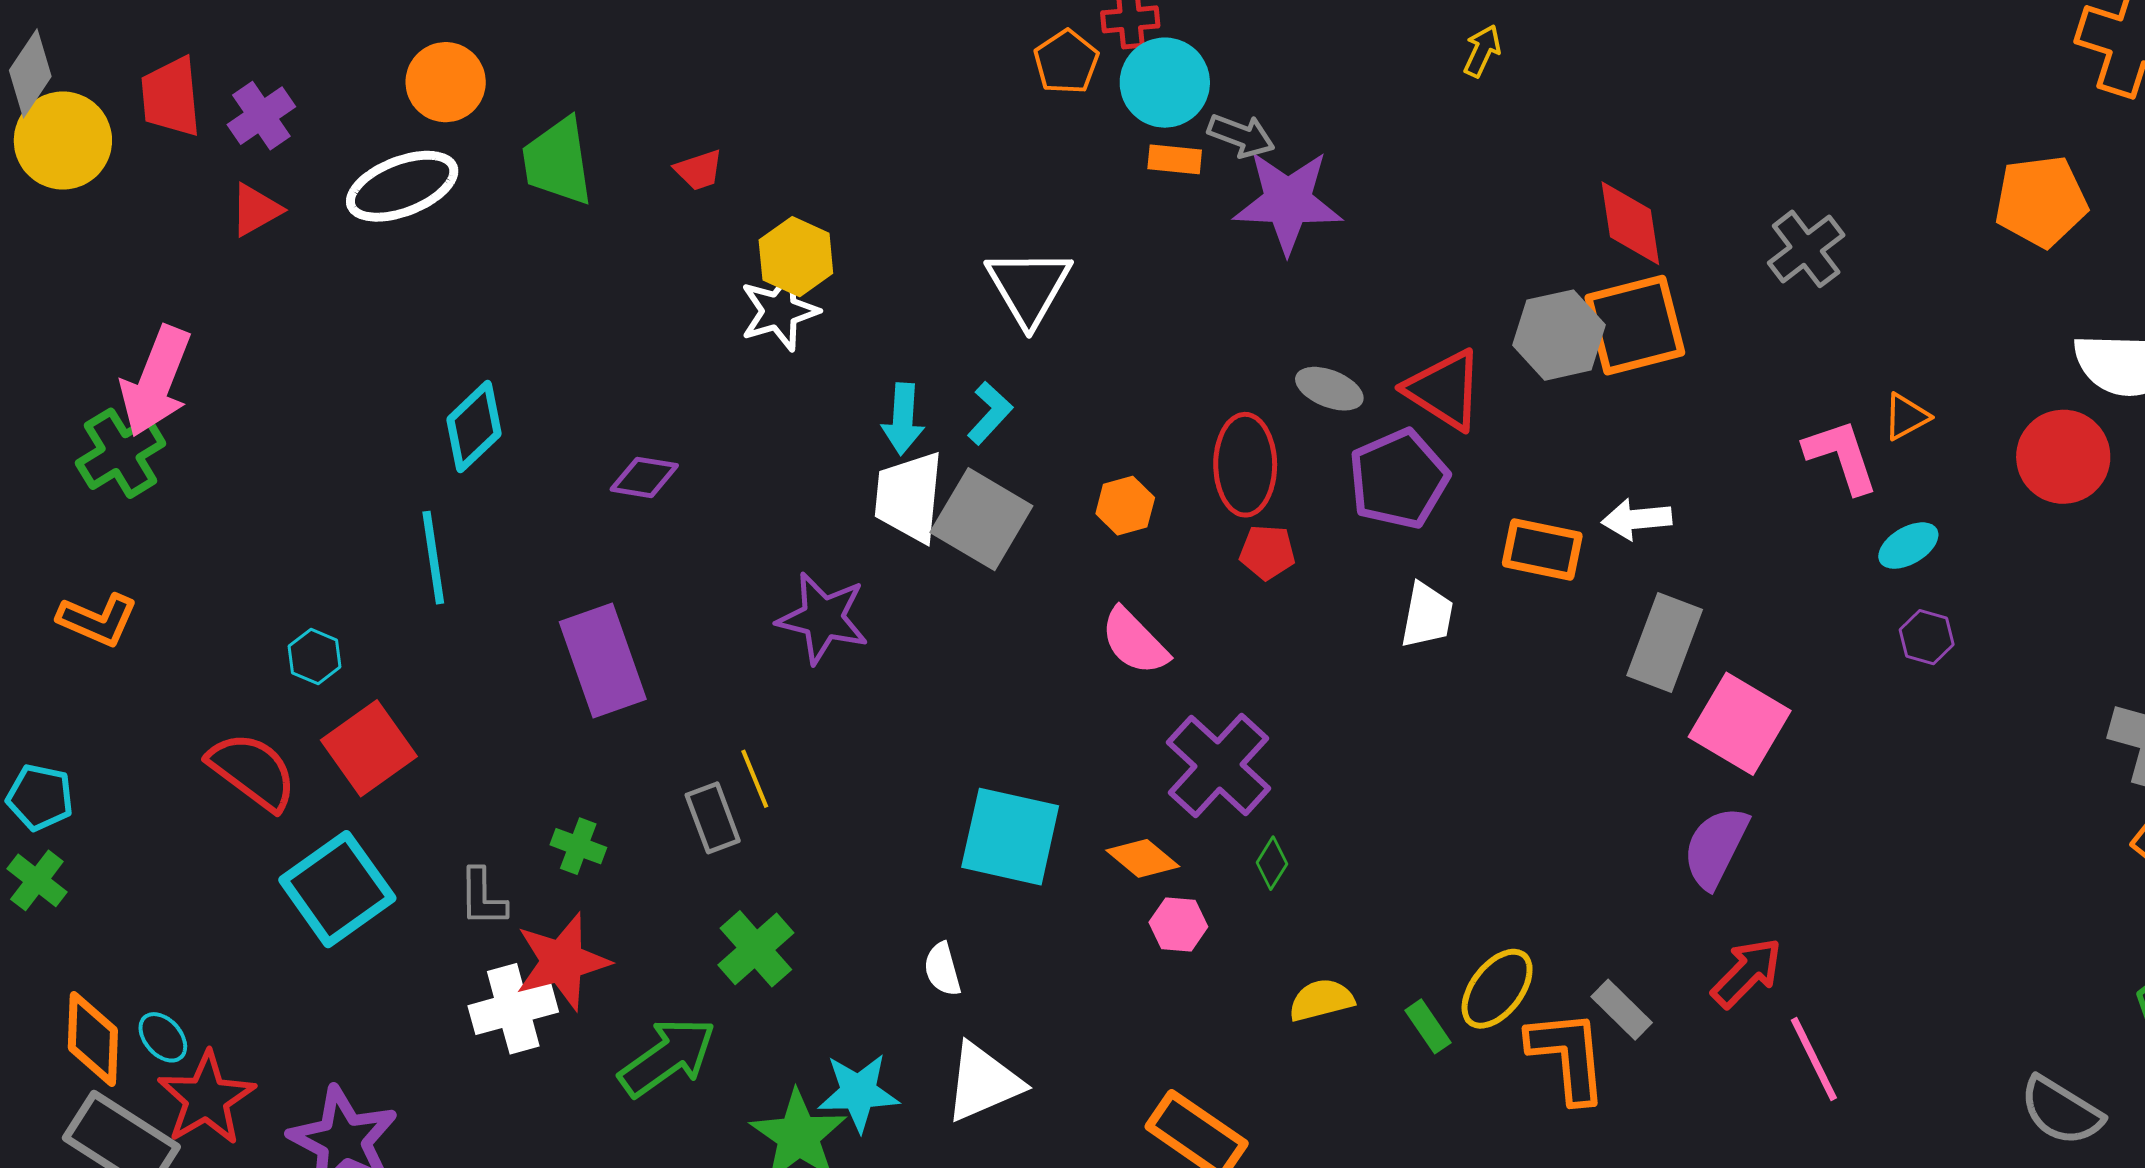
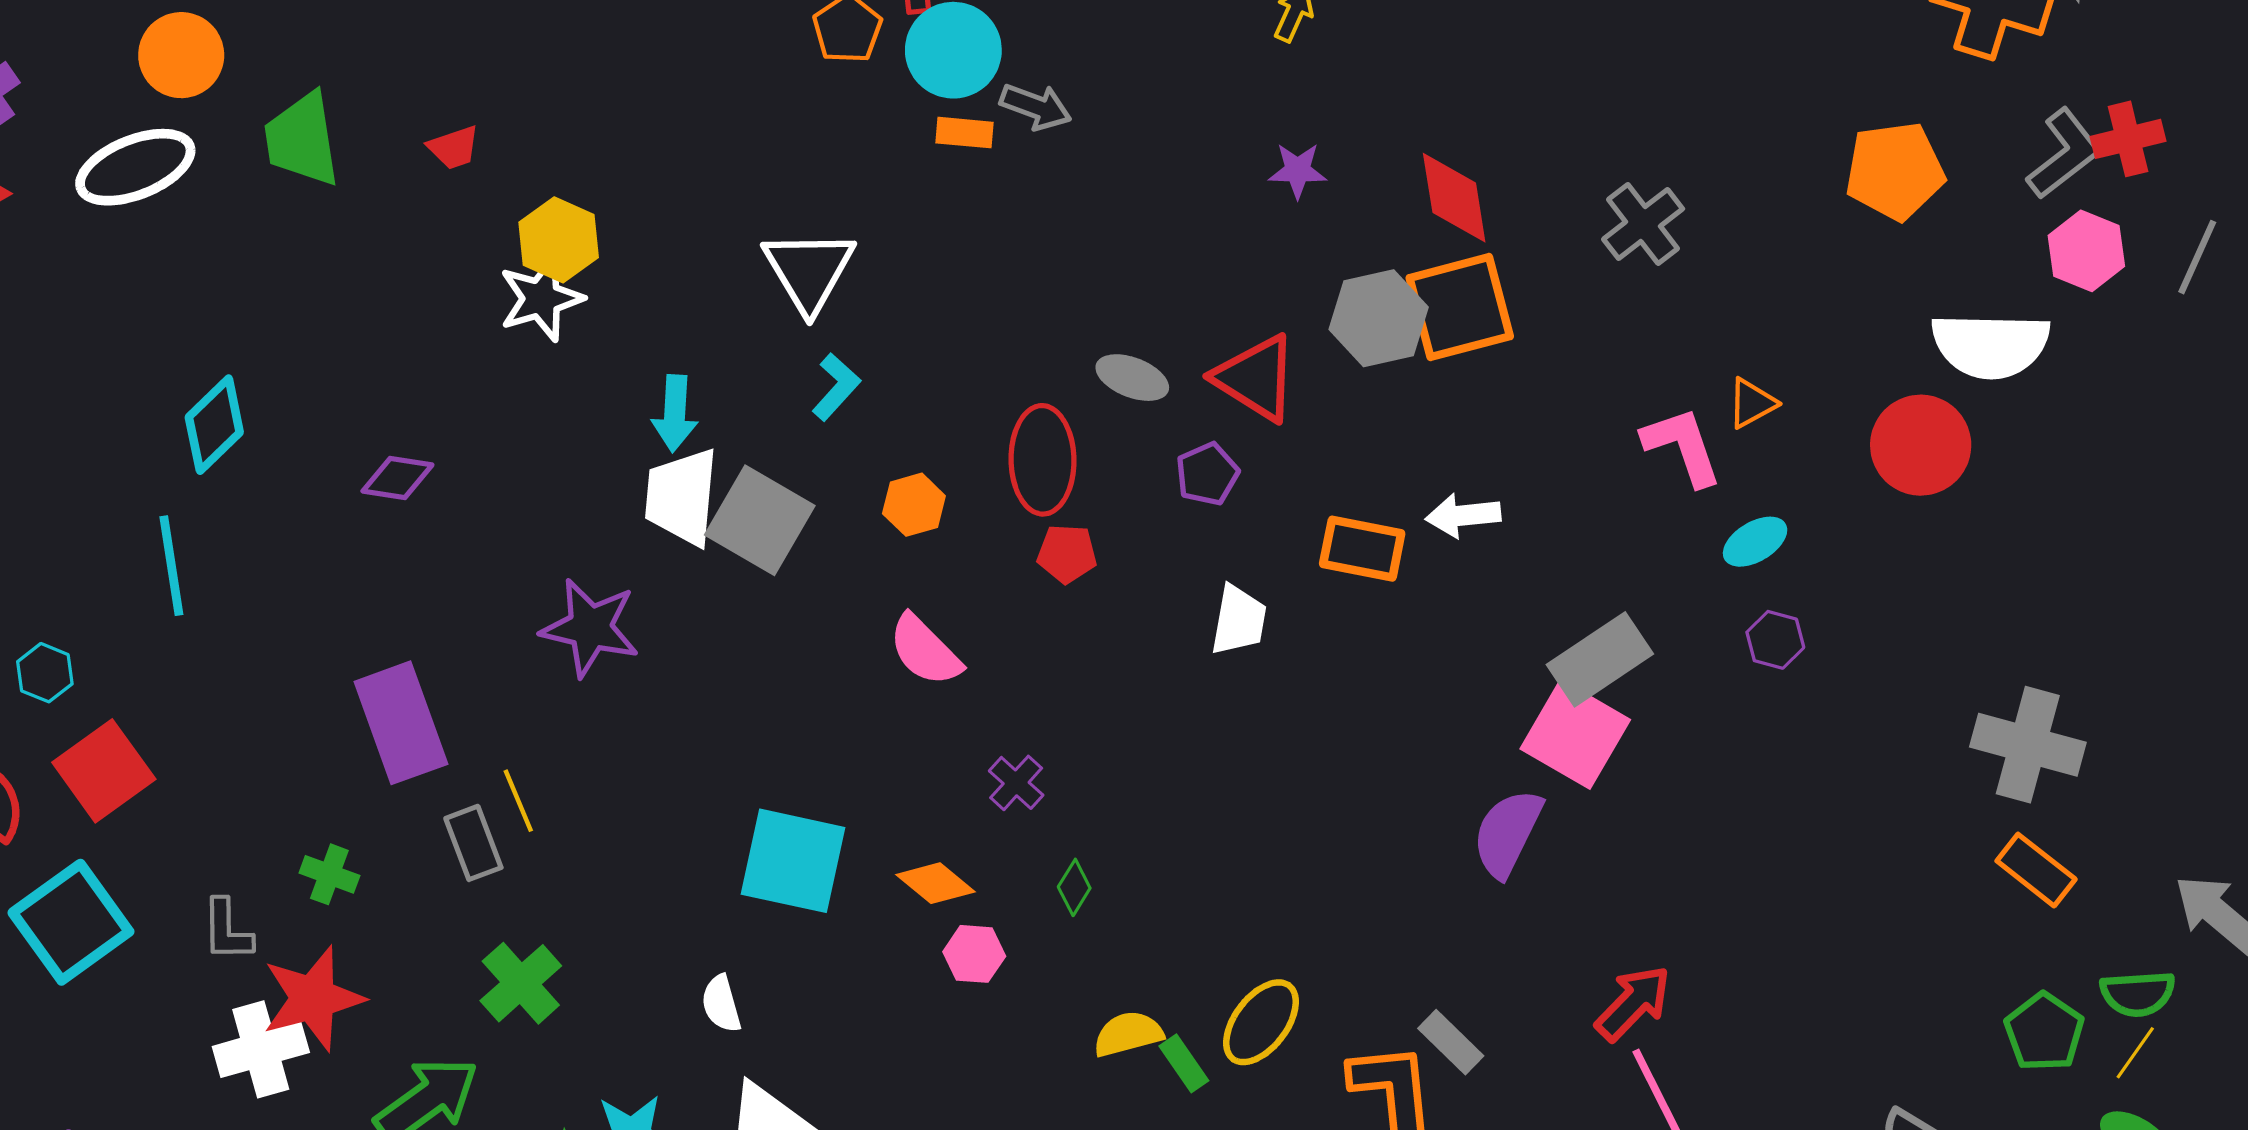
purple star: (1288, 202) -> (1298, 170), moved, size x0.5
cyan L-shape: (990, 413) -> (836, 387), moved
purple pentagon: (1399, 479) -> (1207, 474), size x0.6
gray rectangle: (1665, 643) -> (1600, 659), moved, turned 36
purple rectangle: (603, 660) -> (401, 723), moved
purple cross: (1219, 765) -> (1016, 783), size x0.5
purple semicircle: (1716, 847) -> (1507, 833), moved
red arrow: (1747, 973) -> (1633, 1003), moved
yellow ellipse: (1497, 989) -> (1261, 1022), moved
green rectangle: (1428, 1026) -> (1184, 1063), moved

